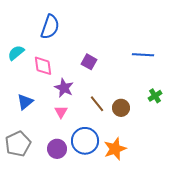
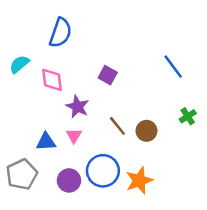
blue line: (143, 55) -> (173, 67), turned 50
blue triangle: (25, 102) -> (46, 142), moved, turned 36

